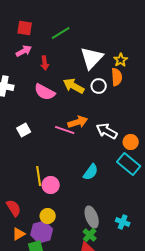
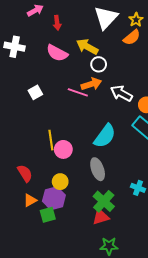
orange semicircle: (117, 77) -> (132, 37), turned 54
white circle: (99, 86) -> (99, 64), moved
cyan semicircle: (91, 172) -> (105, 136), size x1.4
gray ellipse: (92, 217) -> (98, 169), moved
green cross: (90, 235) -> (104, 201), size x1.5

